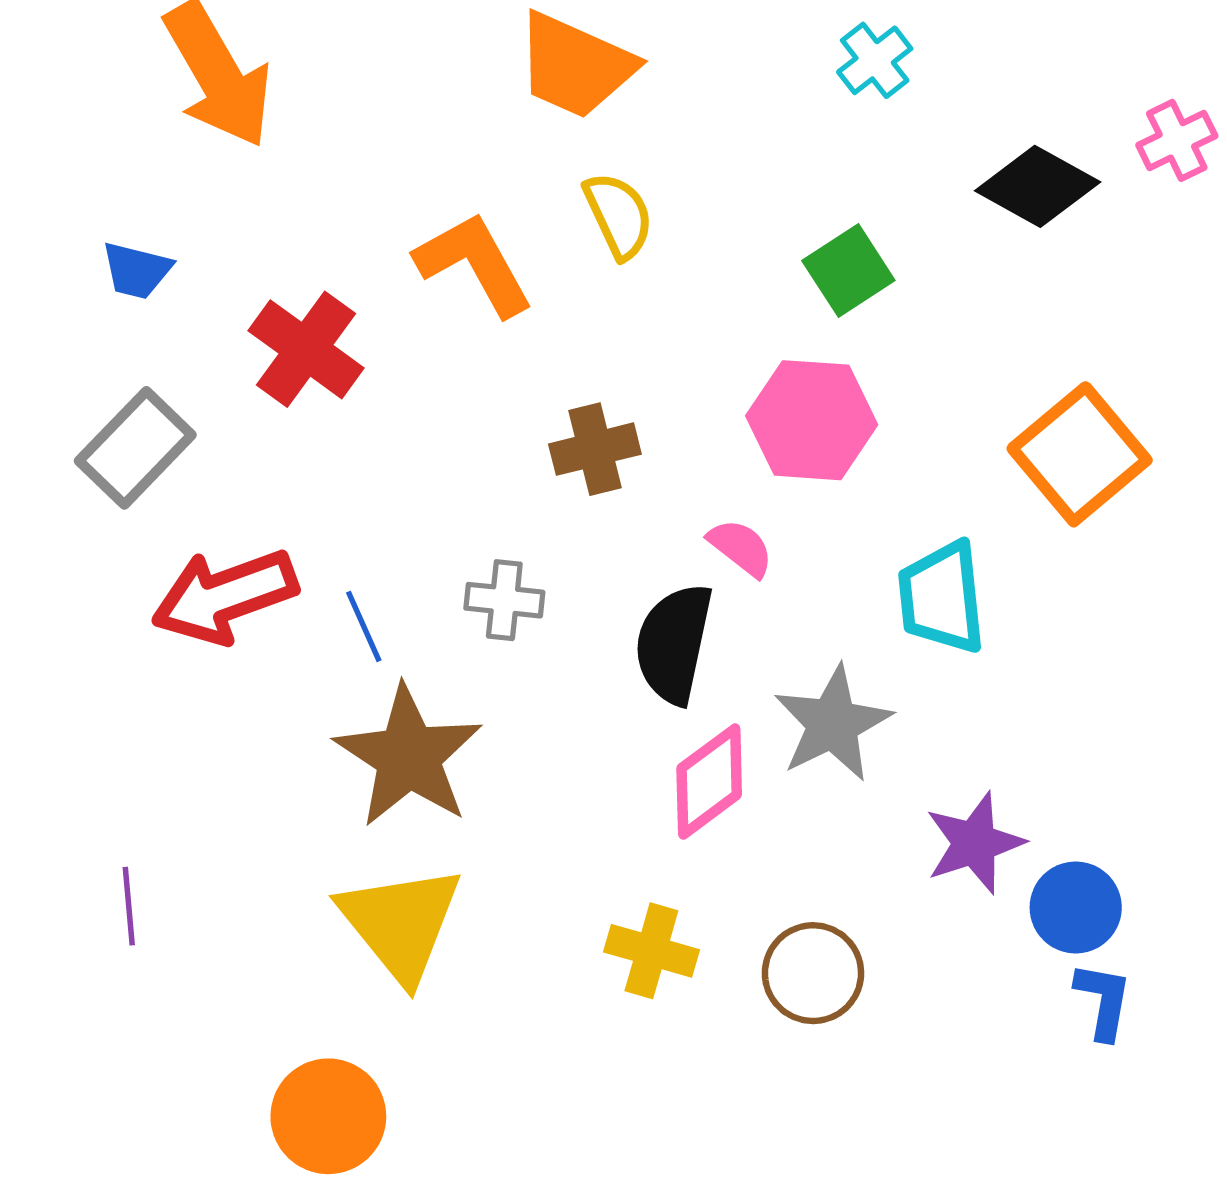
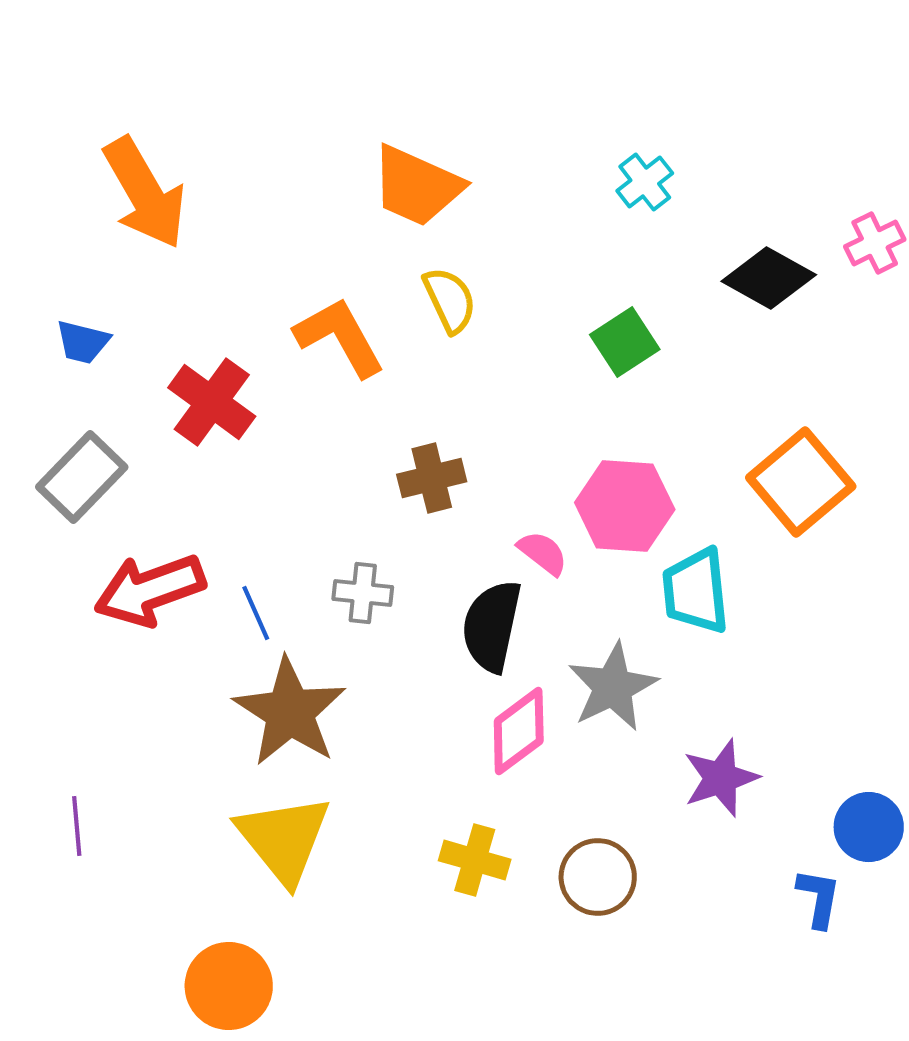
pink hexagon: (812, 420) -> (625, 506), moved
blue circle: (1076, 907) -> (869, 827), moved

